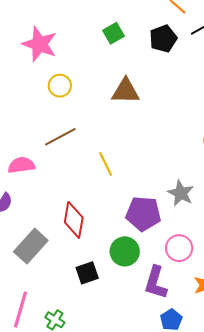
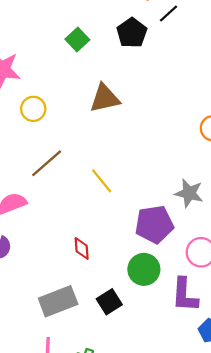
red diamond: (74, 220) -> (82, 248), size x0.6
gray rectangle: (31, 246) -> (58, 301), moved, turned 40

